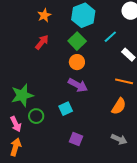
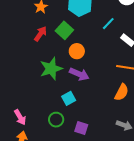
green square: (77, 41) -> (64, 30), moved
green star: (22, 95) -> (51, 69), moved
green circle: (36, 116) -> (56, 120), moved

